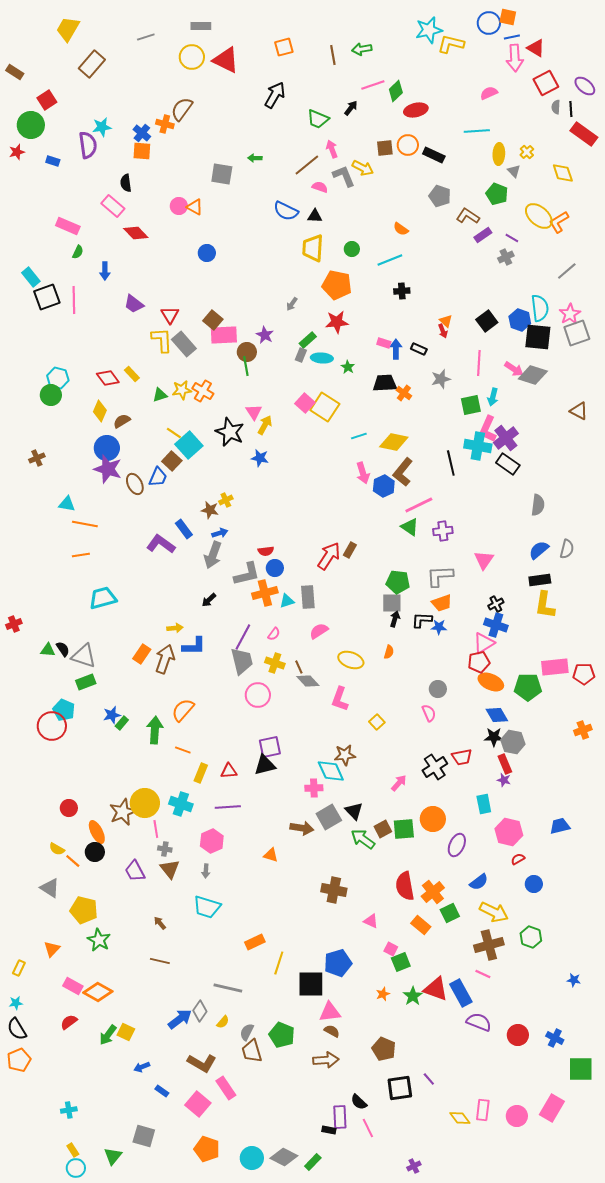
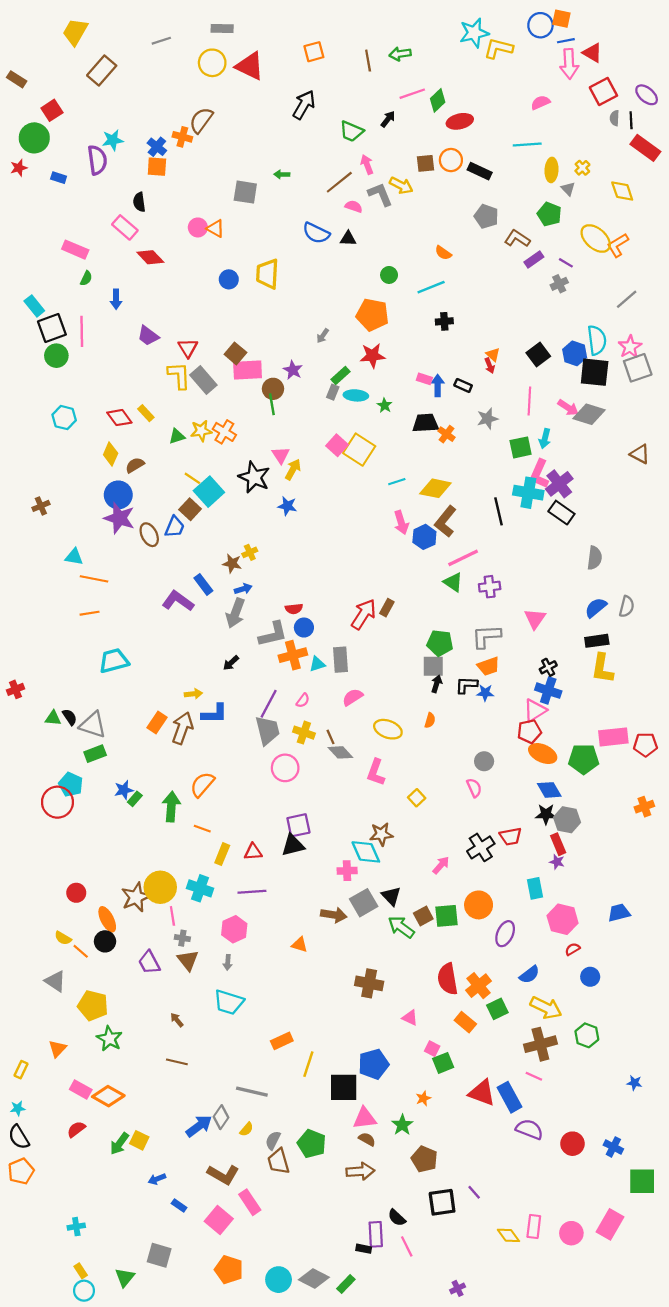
yellow trapezoid: (313, 248) -> (267, 274), moved
green circle: (51, 395) -> (56, 356), moved
green star: (413, 996) -> (402, 1125), moved

